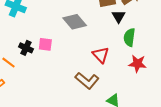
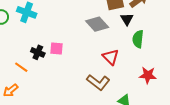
gray diamond: (75, 22) -> (97, 24), moved
red star: (137, 64) -> (148, 75), moved

